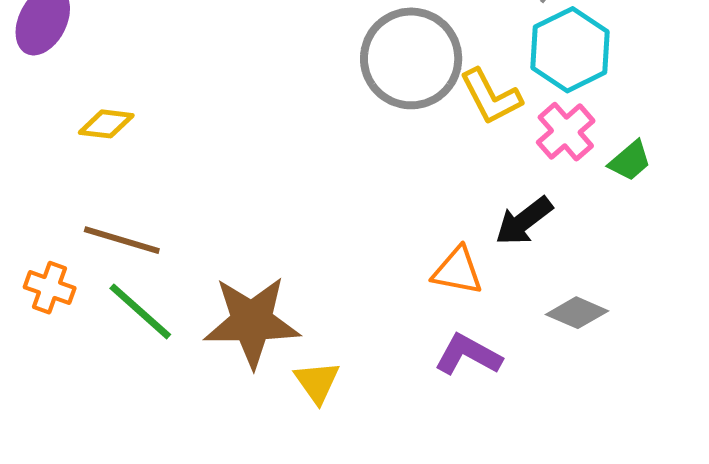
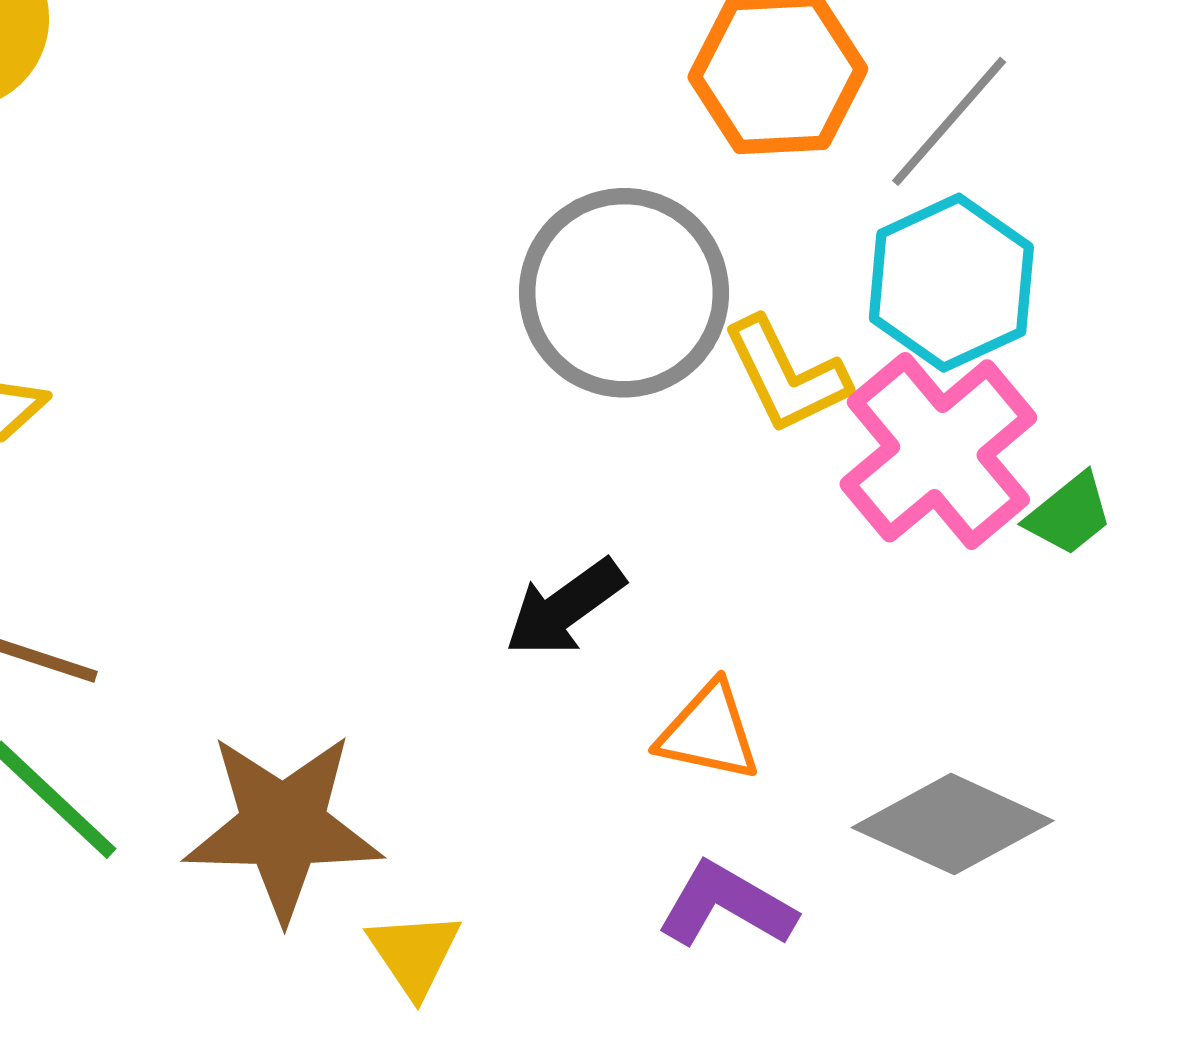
pink cross: (566, 132) -> (938, 451), size x1.6
black arrow: (524, 221) -> (565, 608), moved
gray diamond: (577, 313) -> (953, 824), size x1.5

